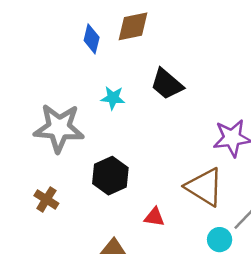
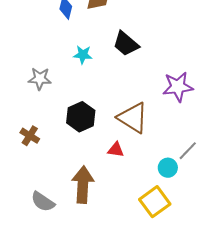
gray star: (59, 128) -> (40, 79), size x0.6
brown triangle: (204, 187) -> (133, 118), moved

